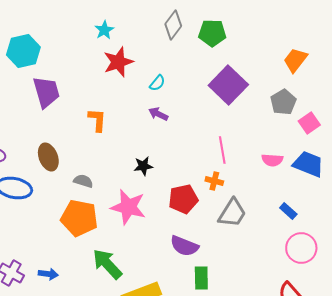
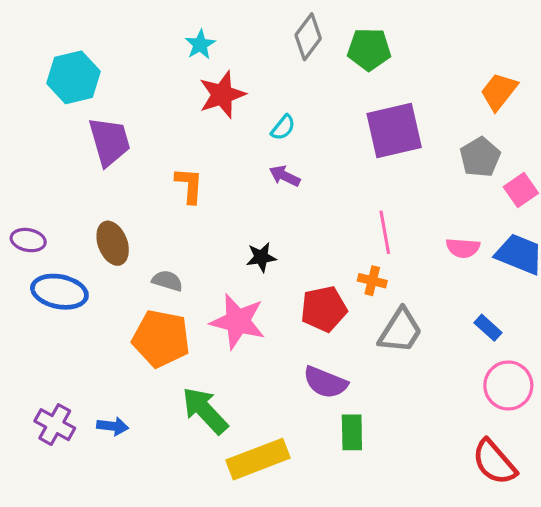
purple square: (228, 85) -> (394, 131), turned 33

